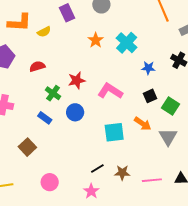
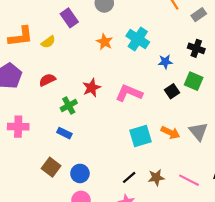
green cross: (53, 93) -> (69, 106), turned 35
green square: (171, 106) -> (194, 81), moved
blue circle: (75, 112) -> (80, 173), moved
orange arrow: (143, 124) -> (170, 133), moved
pink line: (152, 180) -> (189, 180), turned 42

